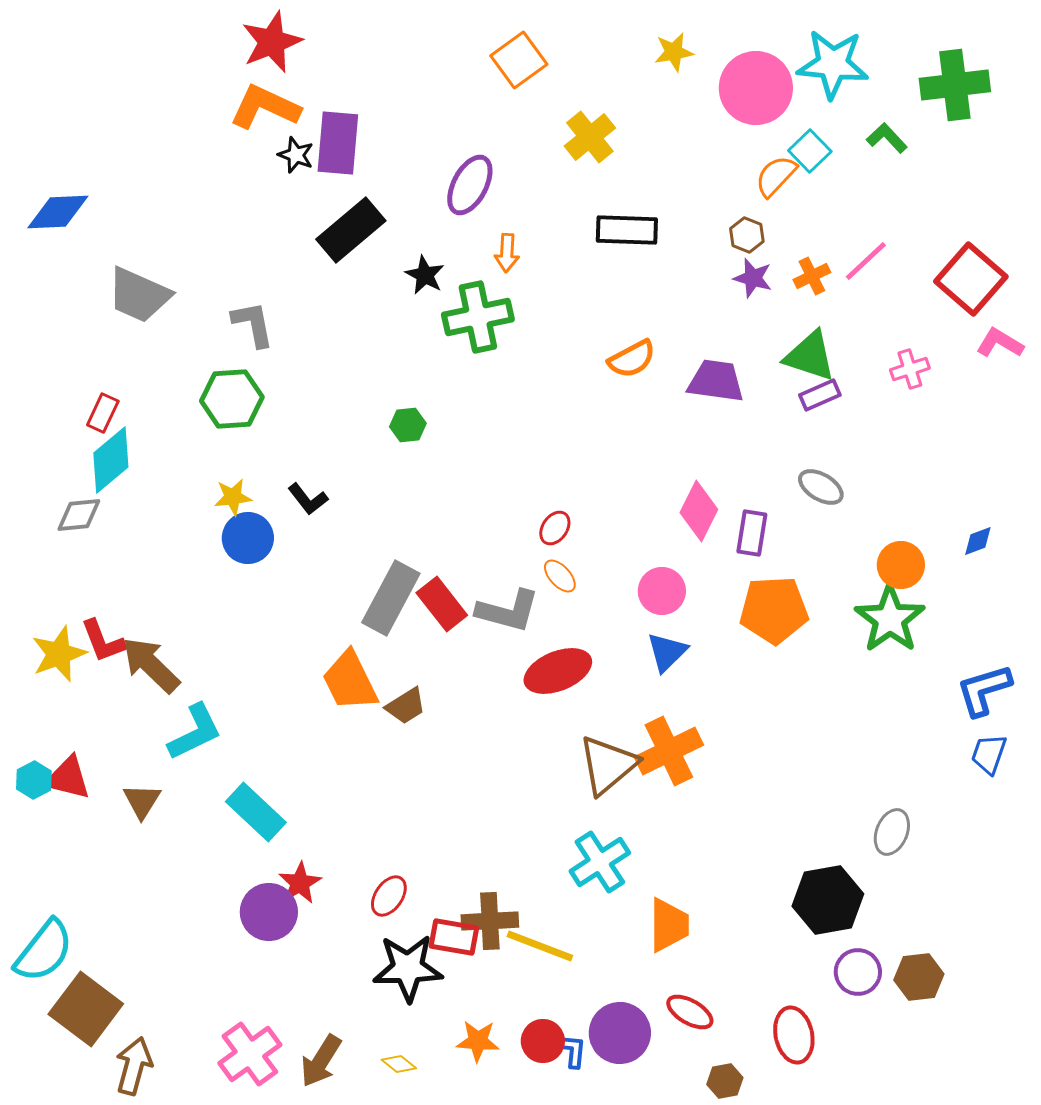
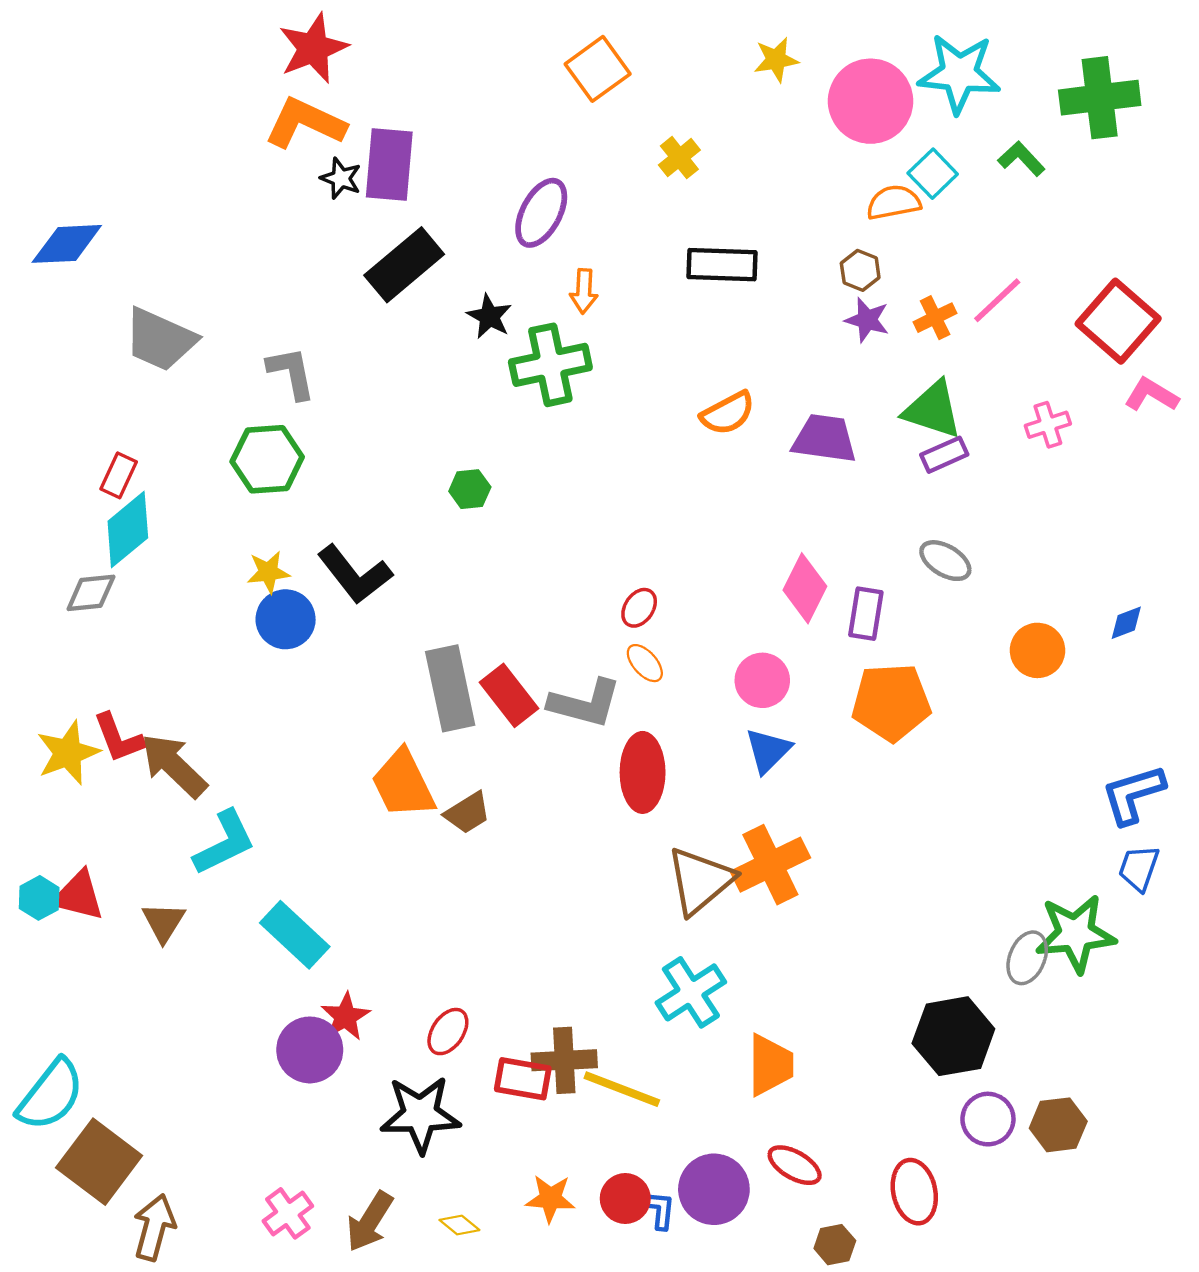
yellow cross: (590, 137) -> (679, 158), size x0.7
orange semicircle: (776, 176) -> (894, 202), turned 36
black L-shape: (308, 499) -> (355, 574), size x1.6
gray rectangle: (391, 598) -> (450, 688), turned -40
green star: (890, 619) -> (1075, 934), moved, turned 30
red ellipse: (558, 671) -> (643, 772), turned -68
black star: (408, 968) -> (420, 1114), moved
pink cross: (250, 1054) -> (288, 1213), size x0.7

